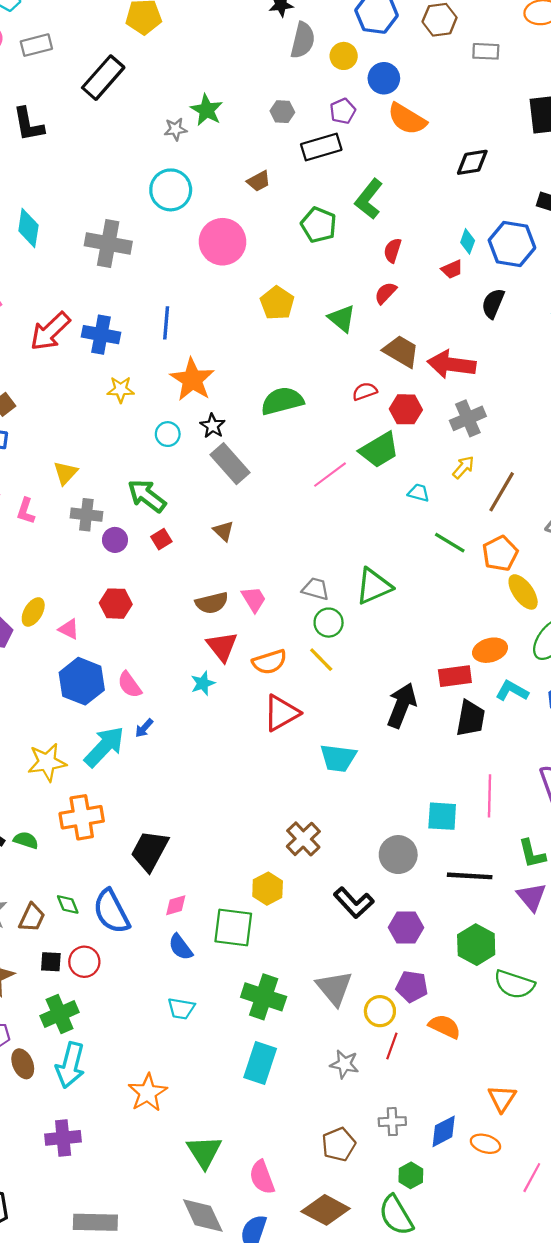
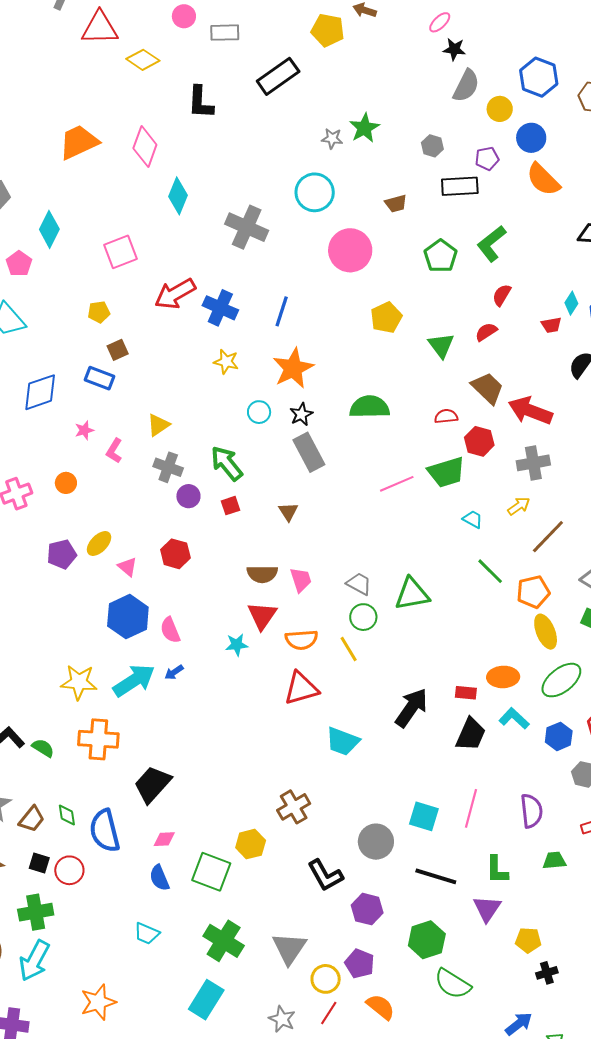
red rectangle: (455, 676) -> (466, 693), size x0.7

